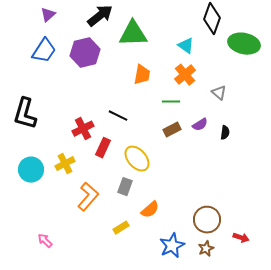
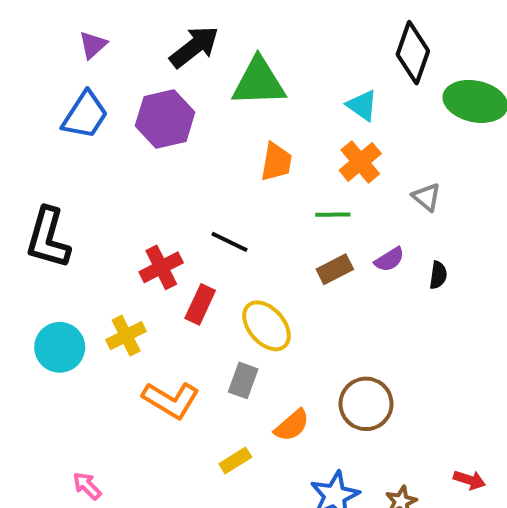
orange L-shape: (88, 197) -> (171, 400), turned 80
brown circle: (207, 220) -> (366, 404), moved

